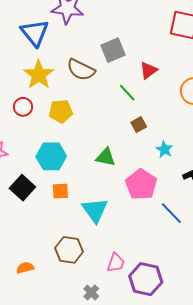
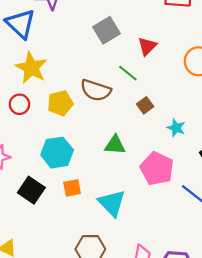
brown semicircle: (81, 70) -> (96, 90), moved

